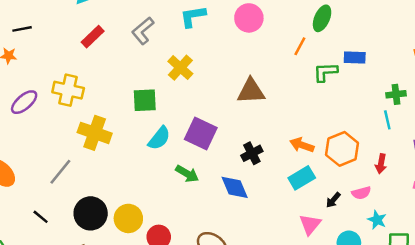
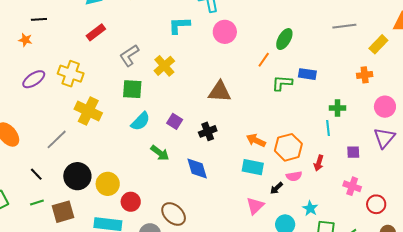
gray L-shape: (143, 31) -> (129, 56), moved
purple square: (201, 134) -> (175, 121), size x0.6
black cross: (252, 153) -> (208, 131), moved
cyan rectangle: (302, 178) -> (253, 167), turned 35
pink semicircle: (361, 193) -> (294, 176), moved

